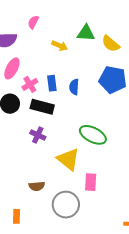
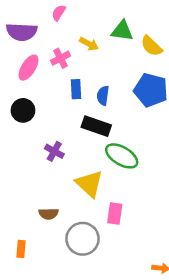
pink cross: (30, 84) -> (61, 58), moved
black rectangle: (42, 107) -> (96, 126), moved

